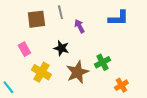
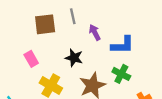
blue L-shape: (118, 18) -> (122, 45), moved
green cross: (102, 62) -> (121, 74), turned -35

